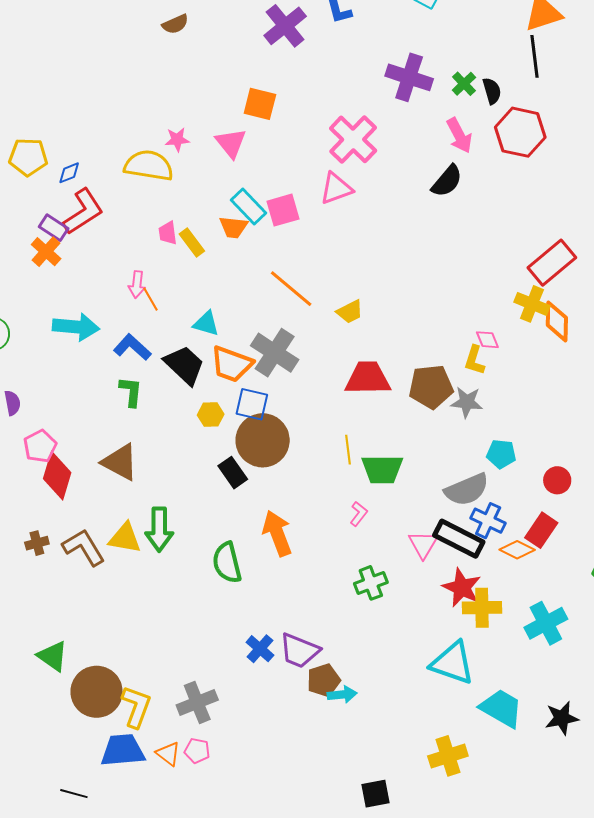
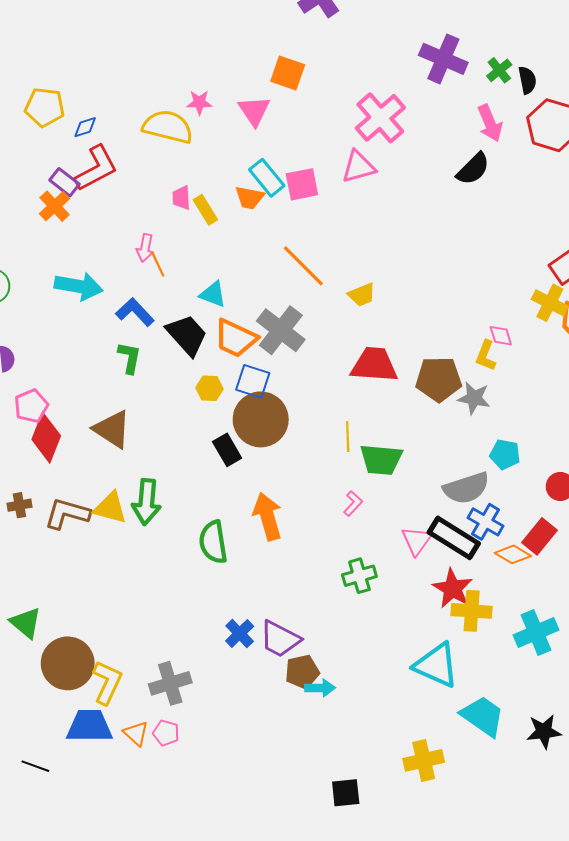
brown L-shape: (84, 547) -> (67, 514), turned -48

